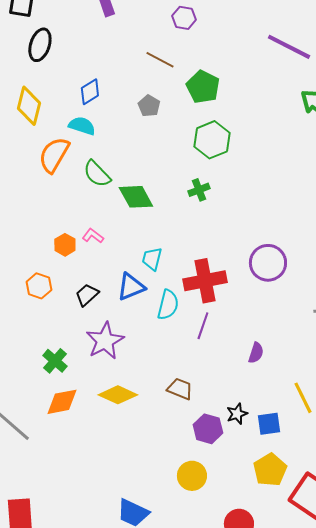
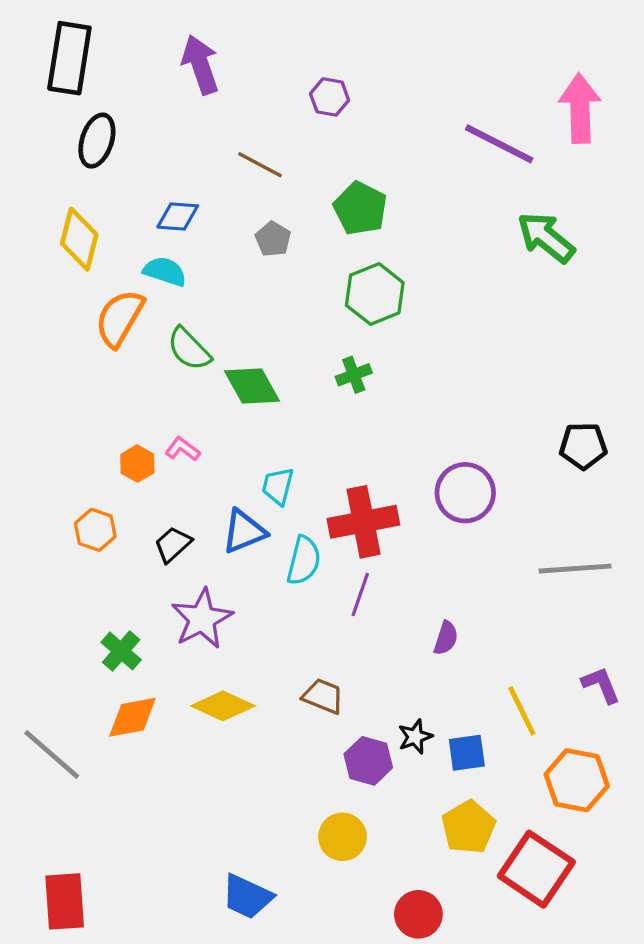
brown line: (160, 60) -> (260, 165), moved
blue diamond: (90, 92) -> (178, 216), turned 36

